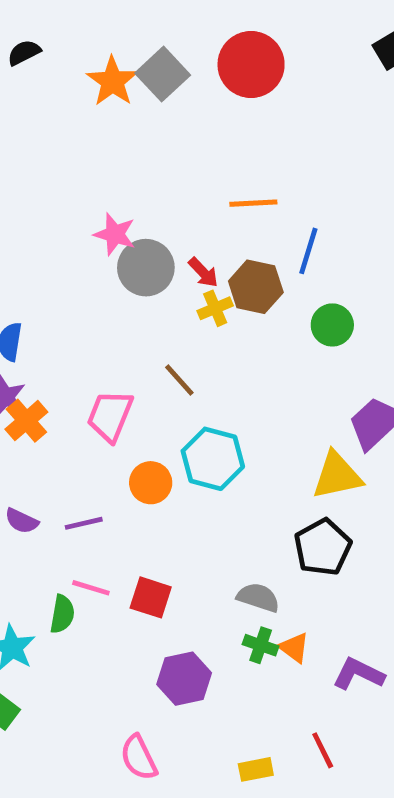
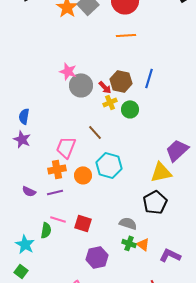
orange line: (253, 203) -> (126, 35), moved
brown hexagon: (256, 287) -> (121, 81), moved
green circle: (332, 325) -> (130, 109), moved
orange cross: (26, 421) -> (57, 169), moved, turned 30

